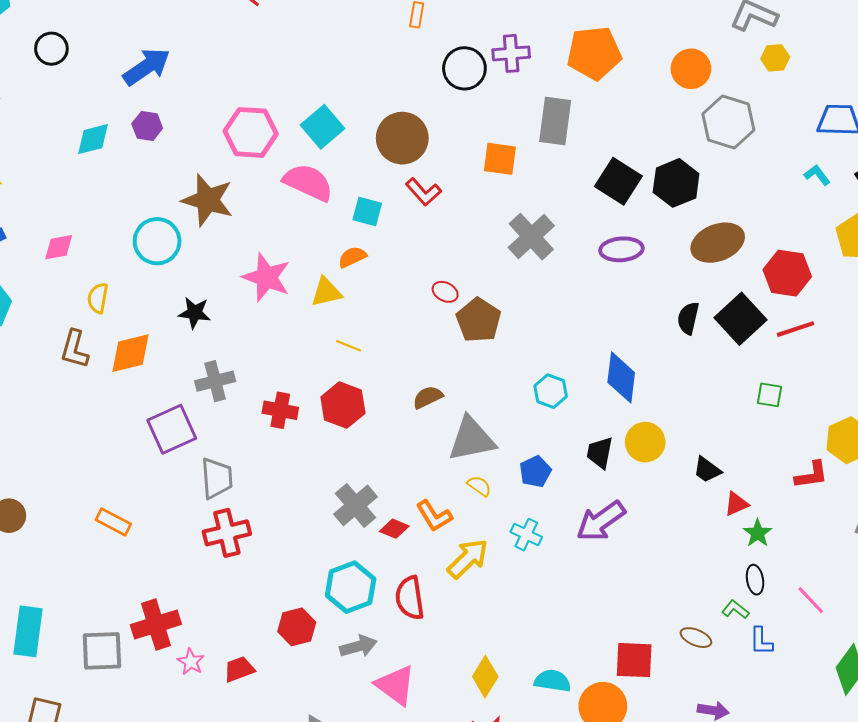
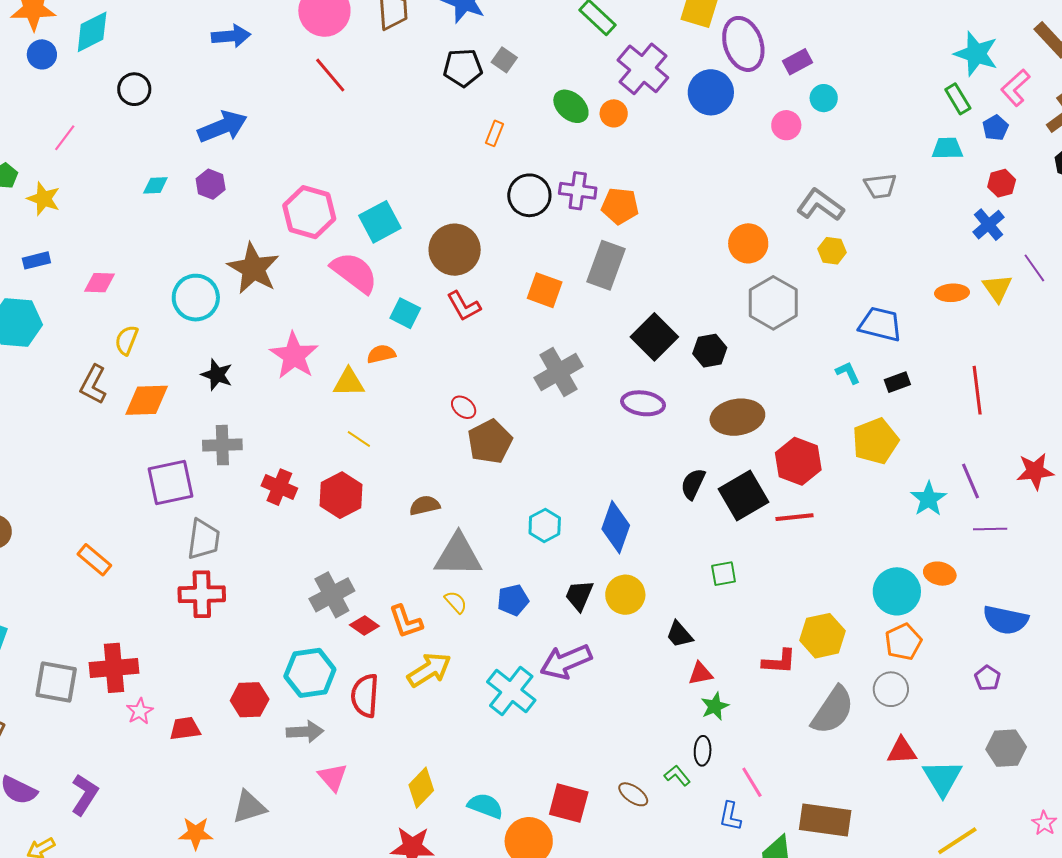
orange pentagon: (594, 53) -> (620, 206), moved, size x0.7
cyan diamond: (93, 139) -> (155, 185), size x0.7
black hexagon: (676, 183) -> (710, 351), size x0.7
green square: (770, 395) -> (724, 574), moved, turned -32
cyan cross: (526, 535) -> (511, 691), moved, size x1.6
blue L-shape: (761, 641) -> (730, 816), moved
pink triangle: (395, 685) -> (333, 777), size x0.7

